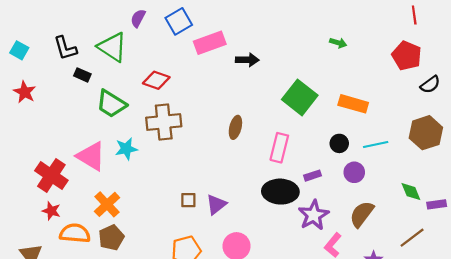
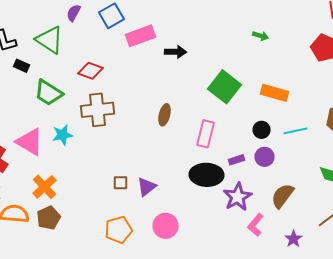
purple circle: (354, 172) -> (265, 157), moved

